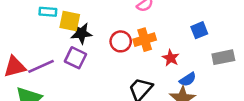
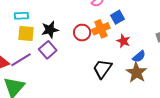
yellow square: (70, 21) -> (26, 34), moved
blue square: (199, 30) -> (118, 17), moved
purple square: (76, 58) -> (48, 50), turned 30

